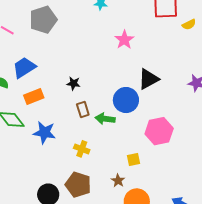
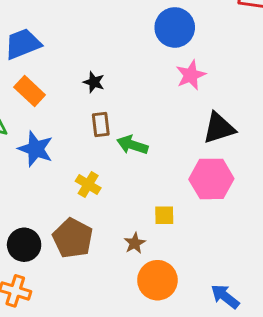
pink star: (124, 40) -> (191, 75), moved
black triangle: (149, 79) -> (219, 128), moved
orange rectangle: (34, 97) -> (30, 91), turned 54
blue circle: (126, 100) -> (175, 27), moved

